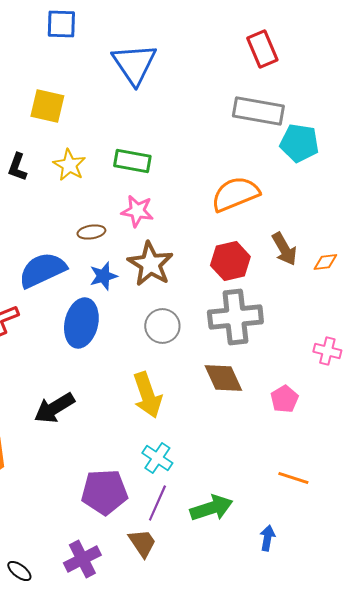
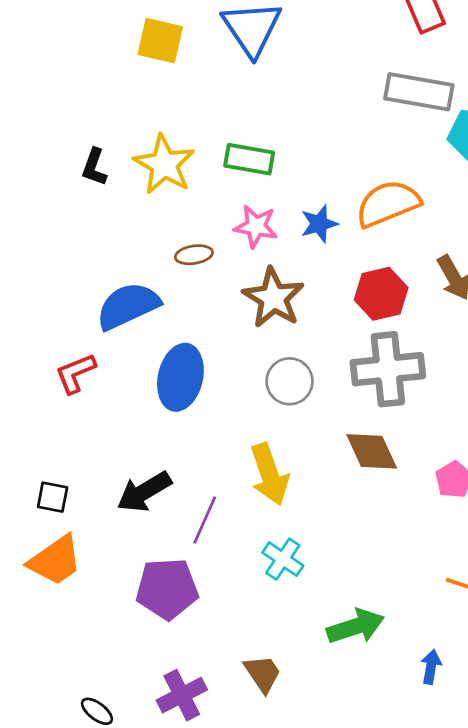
yellow square: (47, 106) -> (160, 41), moved
yellow star: (69, 165) -> (164, 164), size x1.4
blue star: (103, 276) -> (319, 224), moved
purple pentagon: (104, 492) -> (167, 589), moved
purple line: (157, 503) -> (205, 520), moved

